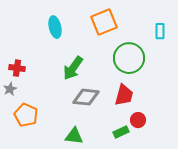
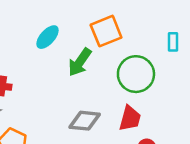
cyan ellipse: (55, 27) -> (48, 37), turned 55
green arrow: (73, 68) -> (80, 62), moved

